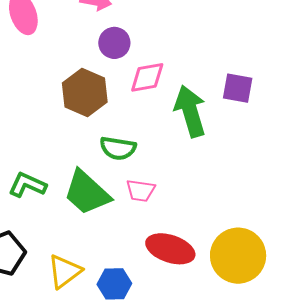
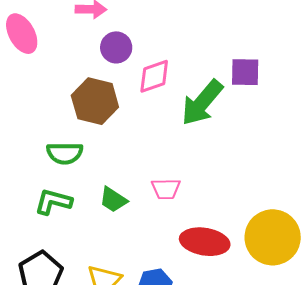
green arrow: (190, 111) -> (202, 103), turned -114
green semicircle: (118, 148) -> (65, 153), moved
green trapezoid: (87, 193) -> (113, 200), size x0.6

